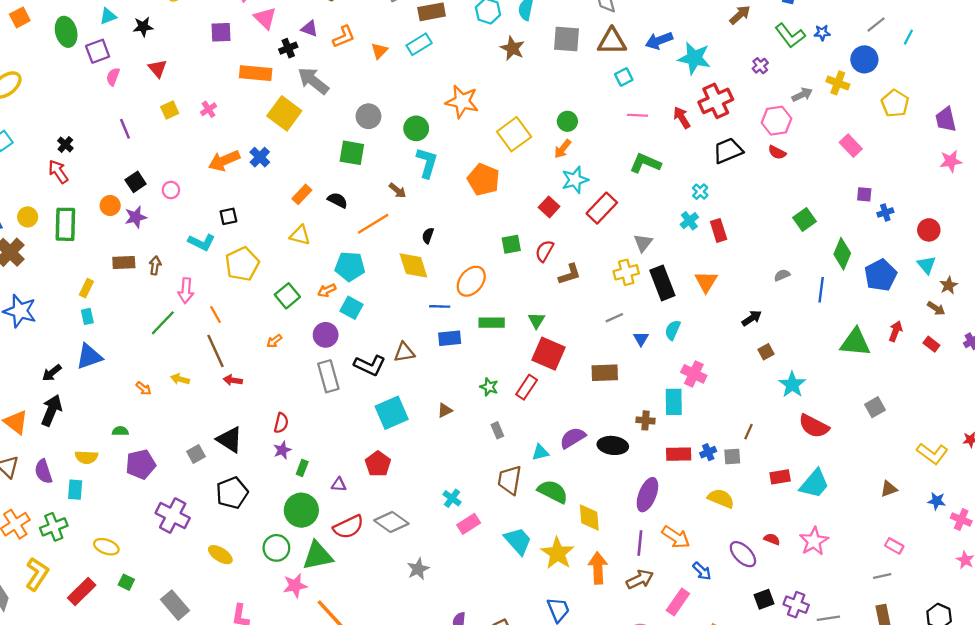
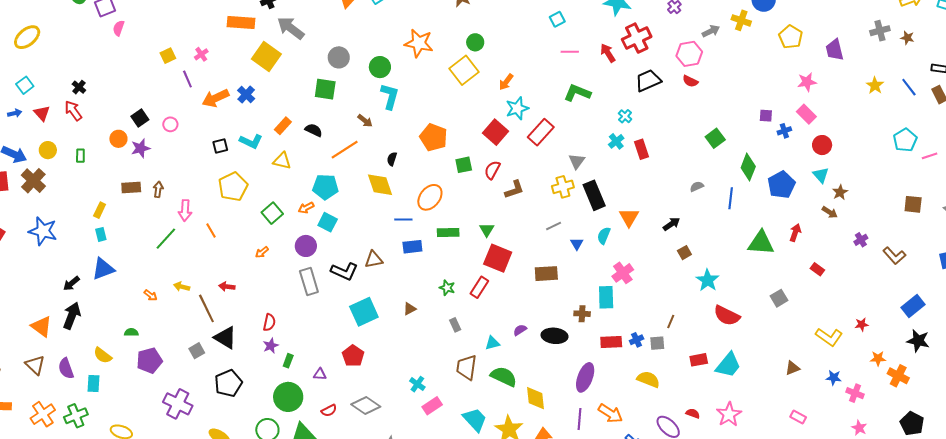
red triangle: (158, 69) -> (42, 113), moved
green circle: (567, 121) -> (475, 42), moved
purple line: (125, 129) -> (187, 79), moved
pink rectangle: (851, 146) -> (806, 114), moved
pink star: (951, 161) -> (807, 82), moved
orange pentagon: (483, 180) -> (434, 137), moved
red square: (549, 207) -> (495, 132), size x1.4
green rectangle: (65, 224) -> (80, 156), size x0.5
cyan L-shape: (202, 242) -> (251, 141), moved
orange triangle: (706, 282) -> (629, 217), moved
red rectangle: (931, 344) -> (817, 269), moved
brown line: (215, 351) -> (206, 308), moved
pink cross: (694, 374) -> (623, 273), turned 30
purple semicircle: (573, 438) -> (520, 330), size x0.6
yellow semicircle: (86, 457) -> (103, 355), turned 36
red semicircle: (348, 527) -> (329, 411), size x0.6

